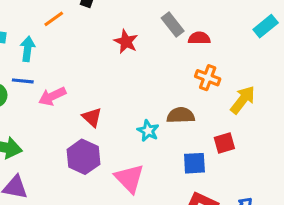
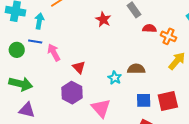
red semicircle: (199, 38) -> (149, 28), moved
orange cross: (208, 78) -> (168, 36), moved
pink arrow: (52, 96) -> (54, 52), turned 84
red square: (224, 143) -> (168, 101), moved, size x1.5

